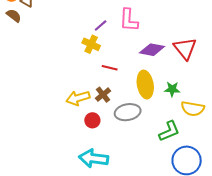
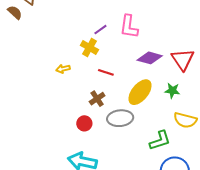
yellow ellipse: (145, 85) -> (140, 92), turned 44
green star: (172, 89) -> (172, 91), moved
yellow arrow: (78, 98) -> (63, 69), moved, size x0.6

